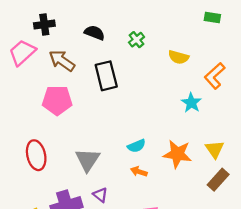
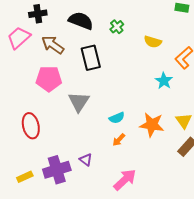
black semicircle: (95, 33) -> (81, 21), size x1.4
gray triangle: (88, 160) -> (79, 102), moved
orange arrow: (139, 172) -> (119, 140), turned -64

